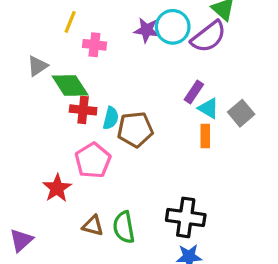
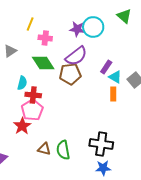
purple semicircle: (209, 37) -> (76, 56), moved
green diamond: (70, 85) -> (43, 63), moved
red cross: (83, 110) -> (33, 95), moved
cyan semicircle: (111, 118) -> (22, 83), moved
brown pentagon: (135, 129) -> (70, 74), moved
pink pentagon: (93, 160) -> (32, 110), moved

